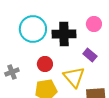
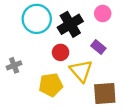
black cross: (64, 34) -> (70, 24), turned -30
red circle: (45, 64) -> (61, 52), moved

